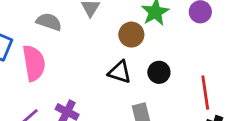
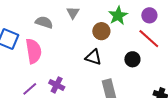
black circle: (159, 72) -> (132, 59), moved
red line: (205, 93) -> (149, 39), moved, turned -40

